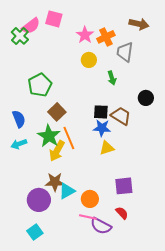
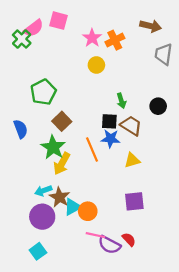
gray trapezoid: (125, 52) -> (164, 54), moved
green arrow: (112, 78) -> (121, 101), moved
orange line: (69, 138) -> (92, 149), moved
cyan arrow: (19, 144) -> (43, 191), moved
yellow triangle: (107, 148) -> (132, 160), moved
brown star: (55, 182) -> (60, 197), turned 30
orange circle: (90, 199) -> (88, 211), moved
red semicircle: (122, 213) -> (129, 239), moved

